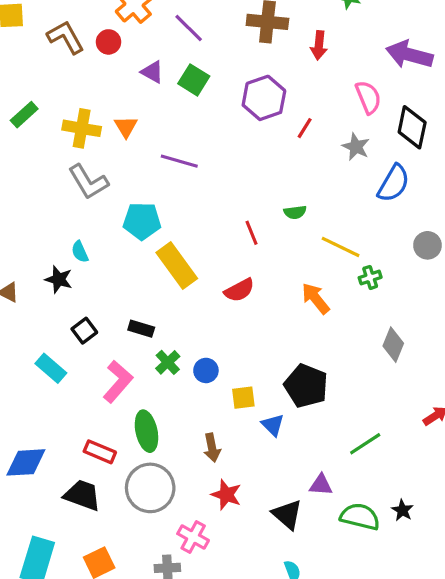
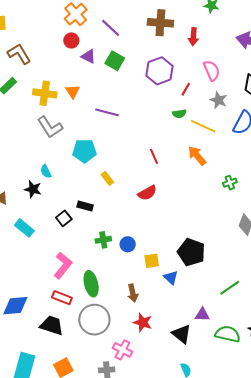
brown L-shape: (66, 37) -> (19, 54), moved
red circle: (108, 42) -> (71, 40), moved
pink semicircle: (368, 97) -> (212, 70), moved
green semicircle: (295, 212) -> (179, 114), moved
yellow line: (341, 247) -> (203, 126), moved
yellow rectangle: (177, 266) -> (107, 178), size x0.5
orange arrow: (316, 298) -> (197, 156), moved
black rectangle: (141, 329) -> (85, 206), moved
black square: (84, 331) -> (64, 218), moved
green cross: (168, 362) -> (103, 240), turned 35
cyan rectangle: (51, 368) -> (24, 228), moved
pink L-shape: (118, 382) -> (63, 266), moved

